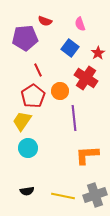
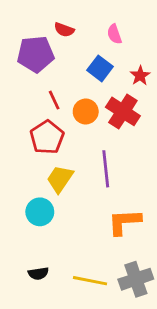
orange circle: (60, 91) -> (86, 111), moved
yellow trapezoid: (22, 121) -> (60, 179), moved

